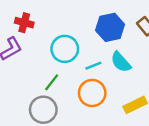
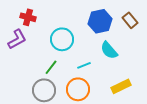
cyan line: (93, 66) -> (84, 65), moved
orange circle: (92, 93) -> (78, 89), moved

